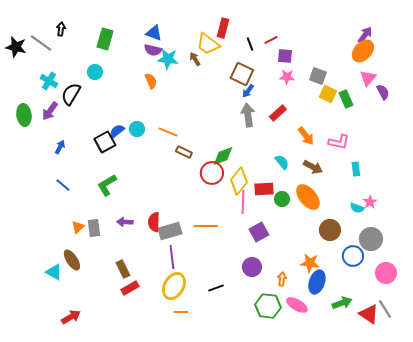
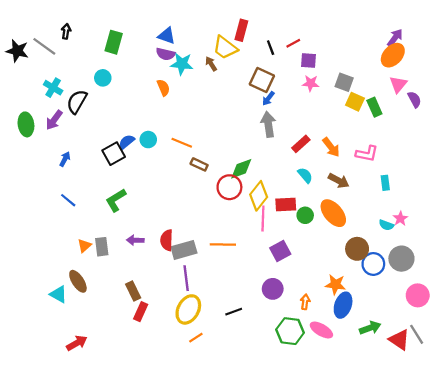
red rectangle: (278, 113) -> (301, 144), moved
blue circle: (353, 256) -> (373, 264), moved
red rectangle: (130, 288) -> (141, 312), turned -36
orange line: (181, 312) -> (196, 338), turned -32

